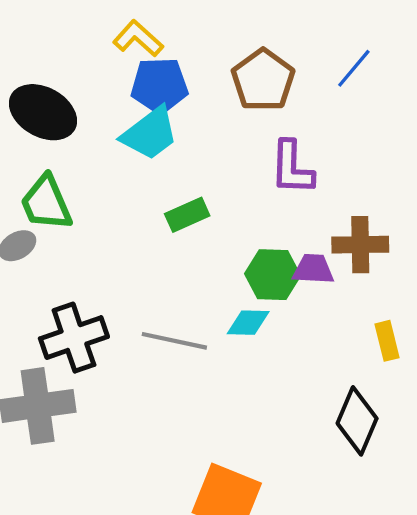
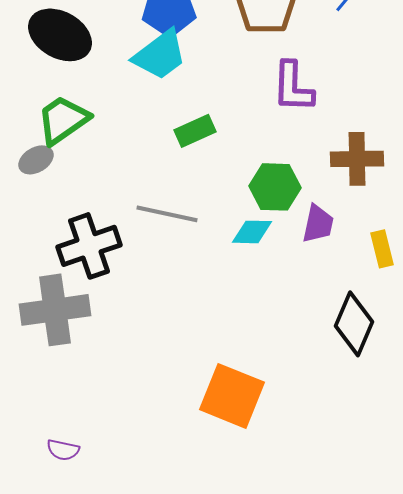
green trapezoid: (46, 203) -> (63, 120), turned 78
purple trapezoid: (313, 269) -> (318, 224), moved, turned 99
gray line: (174, 341) -> (167, 214), moved

